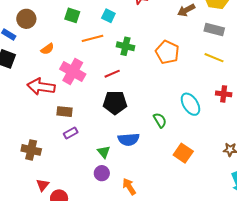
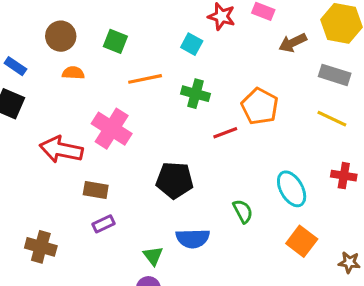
cyan square: (108, 16) -> (192, 44), moved
brown circle: (26, 19) -> (61, 36), moved
orange semicircle: (47, 49) -> (73, 73), moved, turned -144
red line: (112, 74) -> (225, 133), moved
orange square: (183, 153) -> (302, 241), moved

